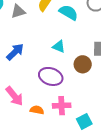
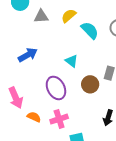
purple ellipse: (51, 76) -> (56, 88), turned 30
pink cross: (62, 106) -> (59, 119), turned -30

